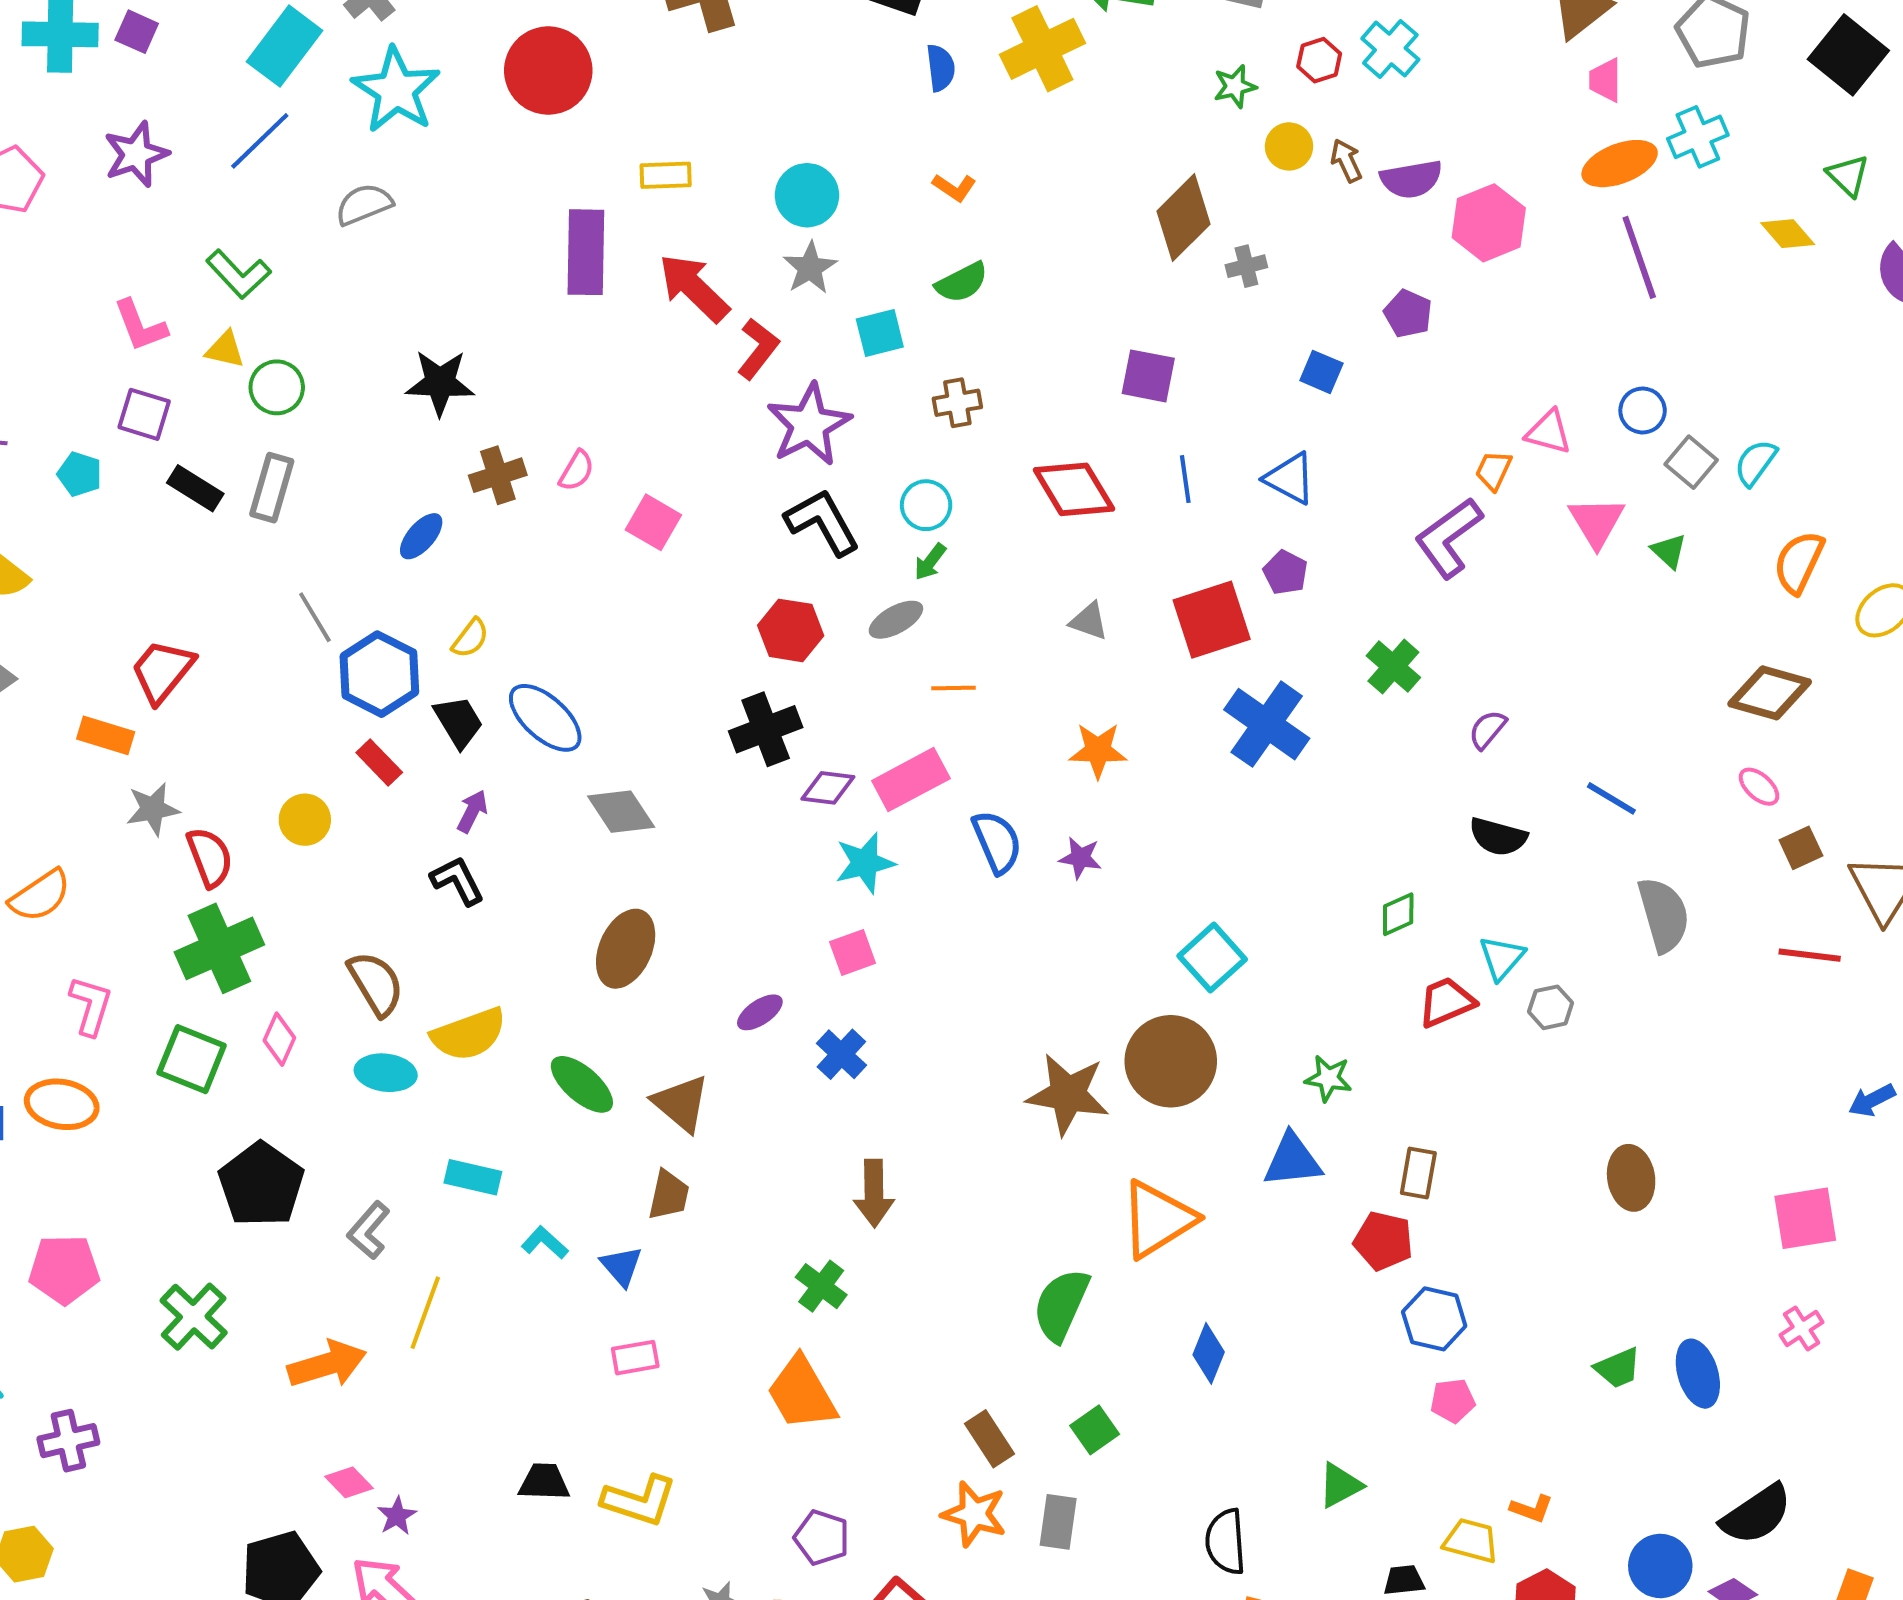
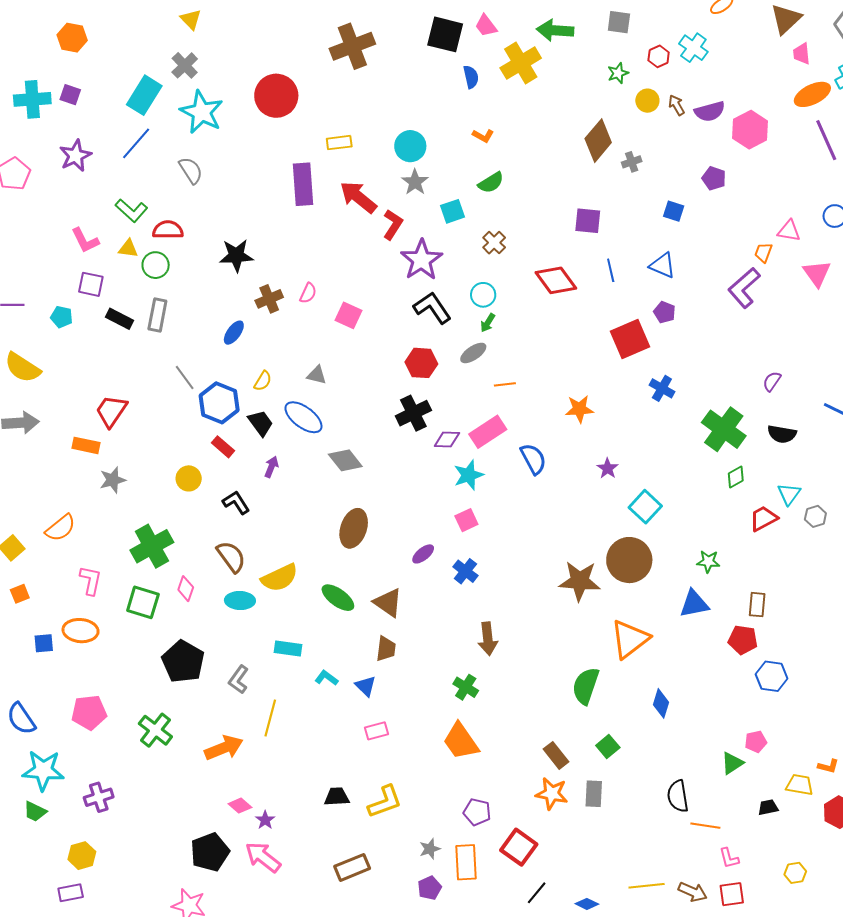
gray semicircle: (364, 204) -> (191, 170), turned 84
brown cross: (957, 403) -> (494, 243), turned -30
gray triangle: (1089, 621) -> (317, 375), moved
green cross: (1393, 667) -> (724, 429), moved, size x1.6
blue cross: (1267, 724) -> (662, 388), size x0.6
red semicircle: (210, 857) -> (168, 230), moved, turned -64
purple star: (1080, 858) -> (608, 468), moved, turned 30
black L-shape: (457, 881) -> (236, 503), moved
pink pentagon: (1453, 1401) -> (756, 742), moved
yellow L-shape: (639, 1501) -> (385, 802), turned -33

